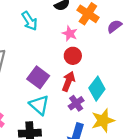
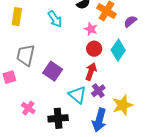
purple square: (38, 77) -> (53, 71), moved
cyan diamond: (97, 89) -> (118, 50), moved
cyan triangle: (39, 105) -> (78, 95), moved

